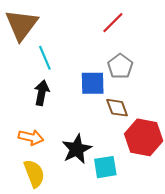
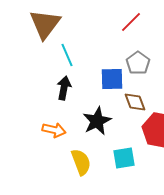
black star: (77, 149) -> (97, 121), moved
yellow semicircle: (34, 173) -> (81, 162), moved

